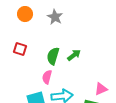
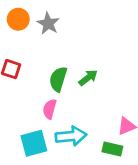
gray star: (55, 17) -> (48, 23), moved

